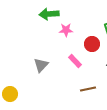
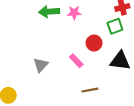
pink star: (66, 30) -> (74, 13), moved

